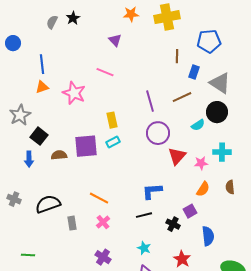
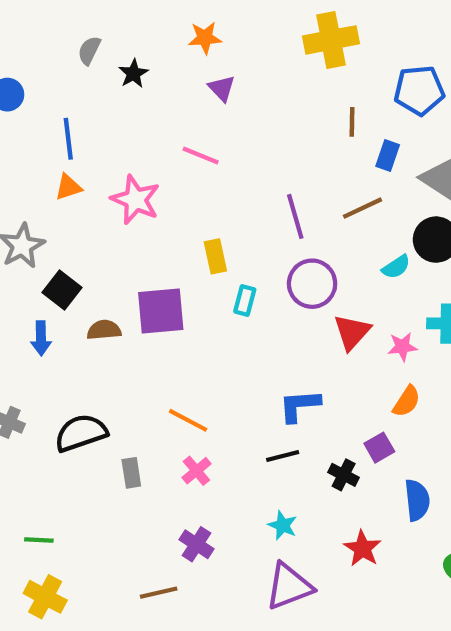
orange star: (131, 14) -> (205, 38), moved
black star: (73, 18) -> (133, 74), moved
cyan rectangle: (113, 142) -> (245, 300), moved, turned -48

